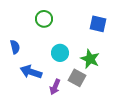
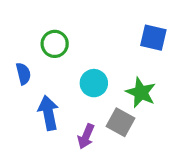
green circle: (44, 19) -> (55, 44), moved
blue arrow: (31, 72) -> (48, 113), turned 60

